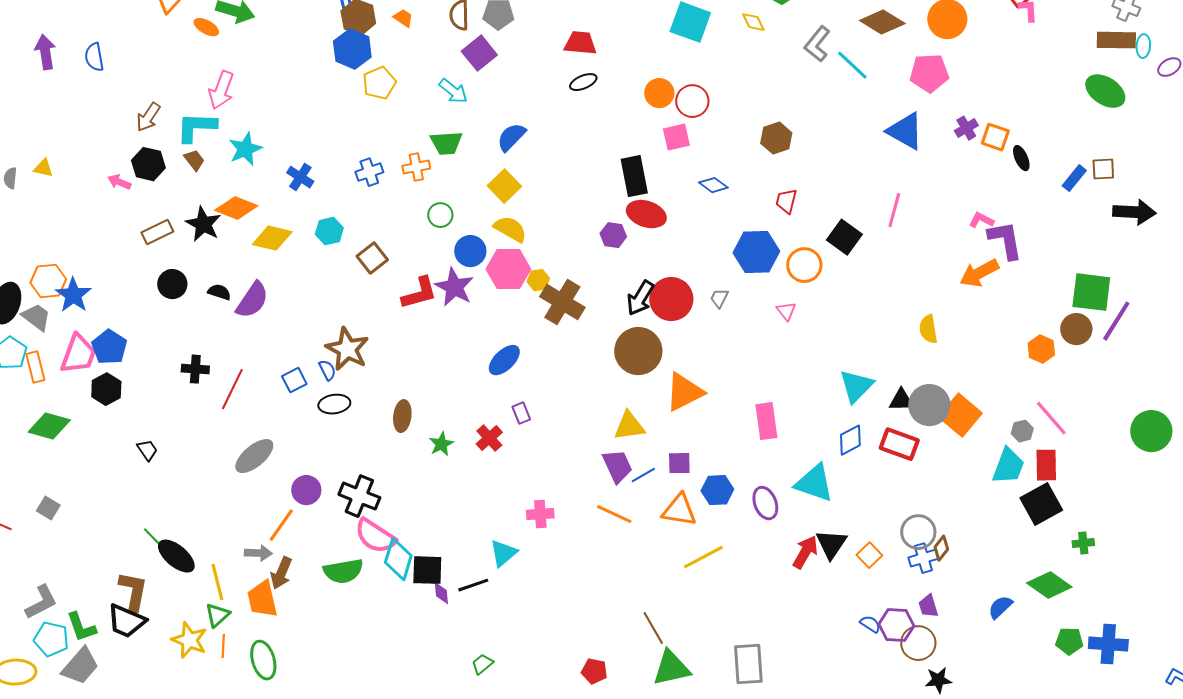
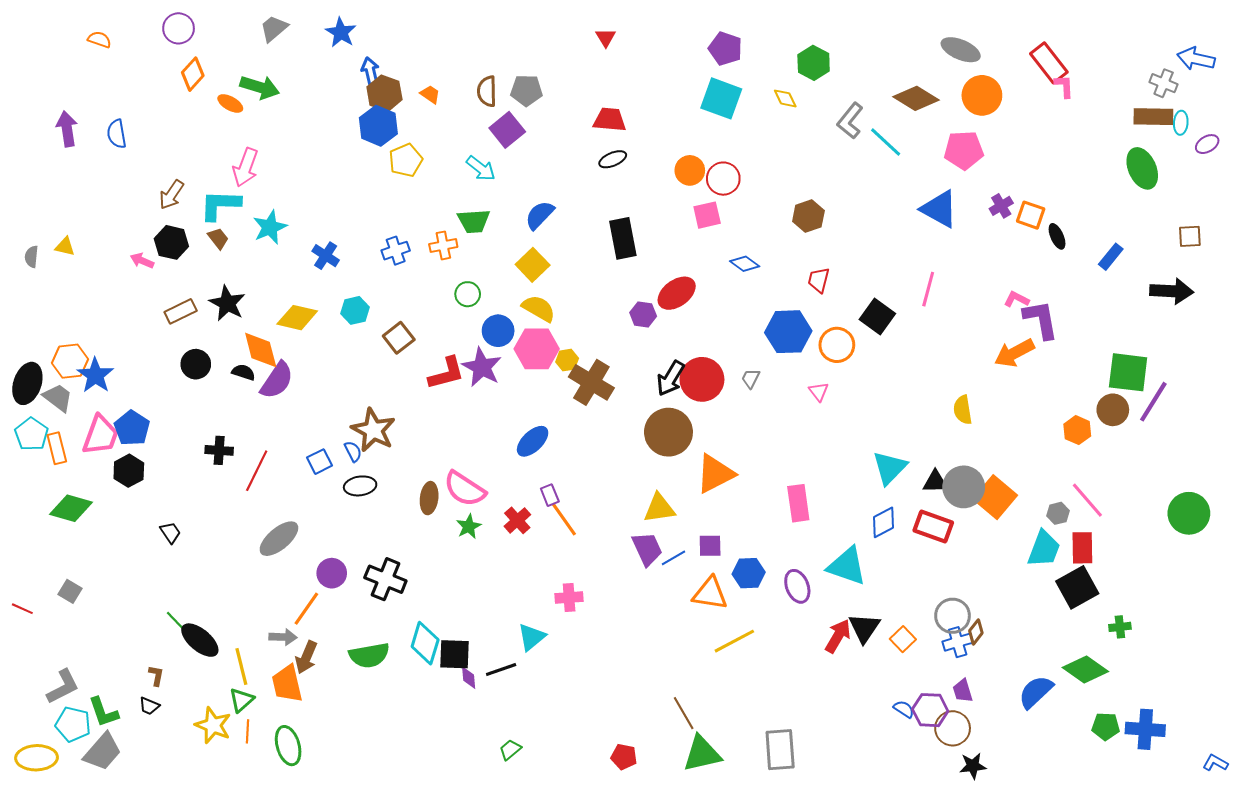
green ellipse: (1105, 91) -> (1142, 168), turned 33
brown square: (1103, 169) -> (1190, 236), moved
black rectangle: (634, 176) -> (623, 238), moved
orange diamond: (236, 208) -> (261, 350), moved, turned 54
red ellipse: (646, 214) -> (677, 293), turned -54
orange line: (614, 514) -> (564, 519), moved, turned 30
pink semicircle: (375, 536) -> (465, 489), moved
brown L-shape: (133, 591) -> (156, 676), size x0.5
blue semicircle: (1000, 607) -> (1036, 692), size x1.4
black trapezoid: (126, 621) -> (149, 706), size x0.5

